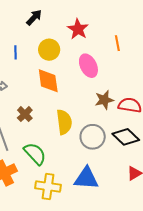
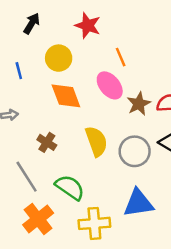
orange line: (117, 43) -> (121, 57), moved
pink ellipse: (88, 66) -> (110, 85), moved

